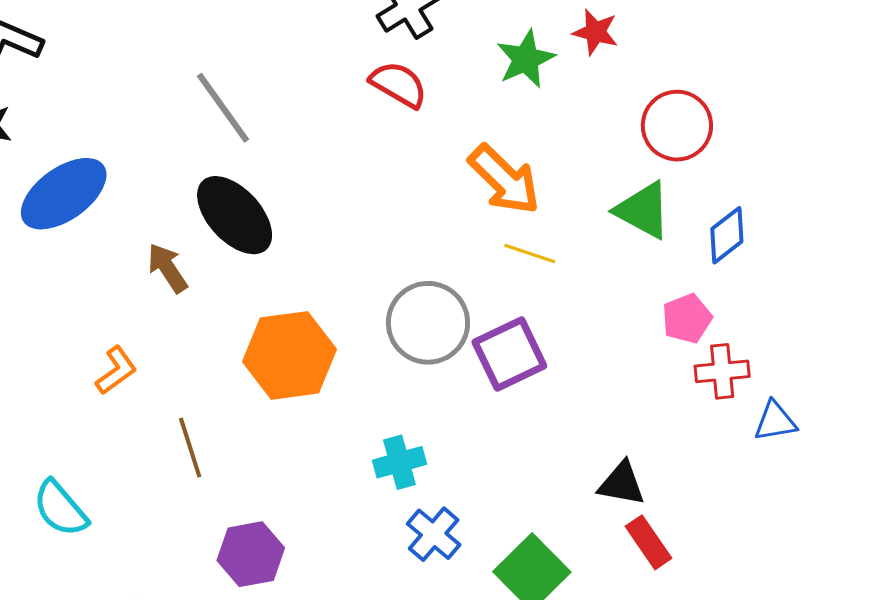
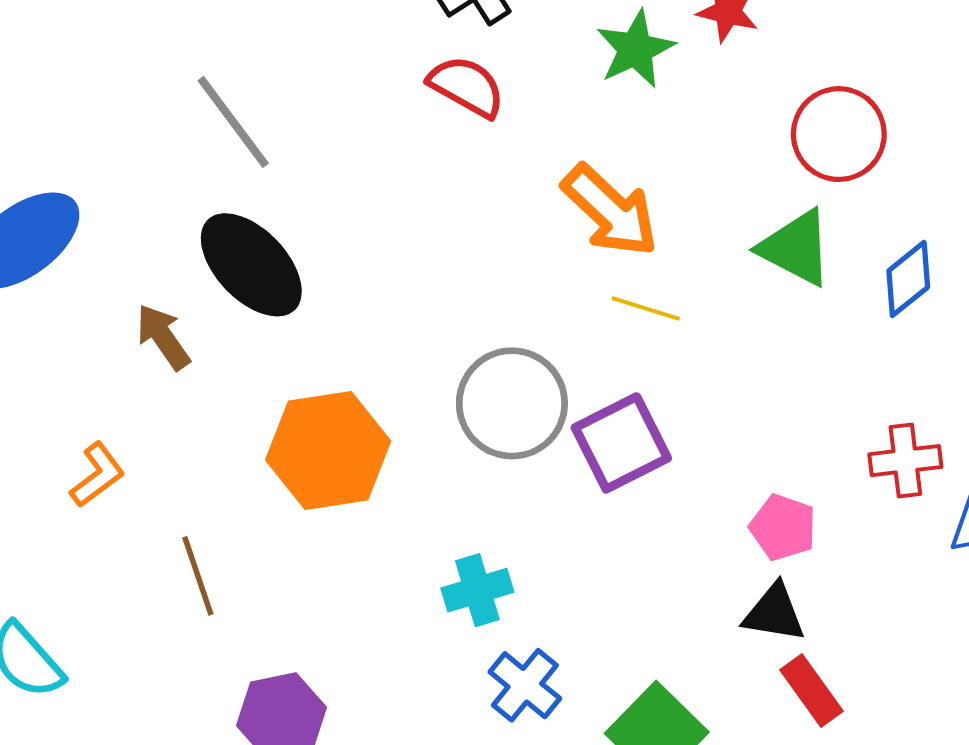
pink pentagon: (687, 318) -> (783, 527), moved, turned -30

